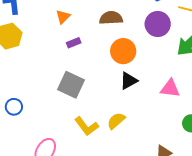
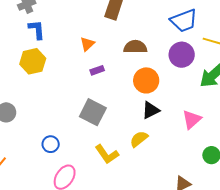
pink triangle: (170, 88) -> (192, 119), turned -50
blue circle: (14, 107) -> (51, 144), moved
yellow semicircle: (116, 121) -> (139, 139), moved

